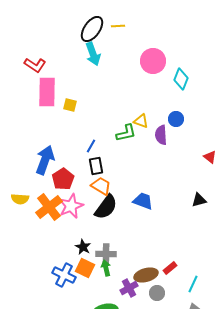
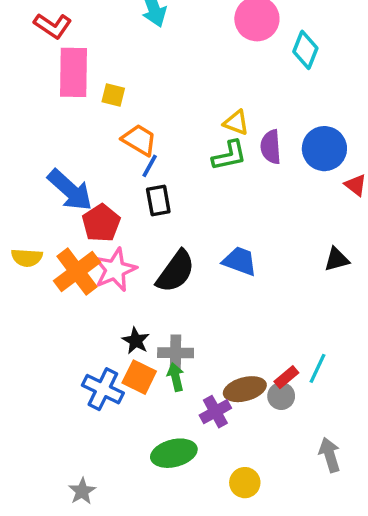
blue circle: (176, 119) -> (324, 149), moved, size x1.6
green L-shape: (126, 133) -> (229, 156), moved
blue arrow: (45, 160) -> (70, 190), turned 112
orange trapezoid: (101, 186) -> (139, 140), moved
cyan line: (193, 284) -> (317, 368), moved
gray circle: (157, 293) -> (281, 396), moved

